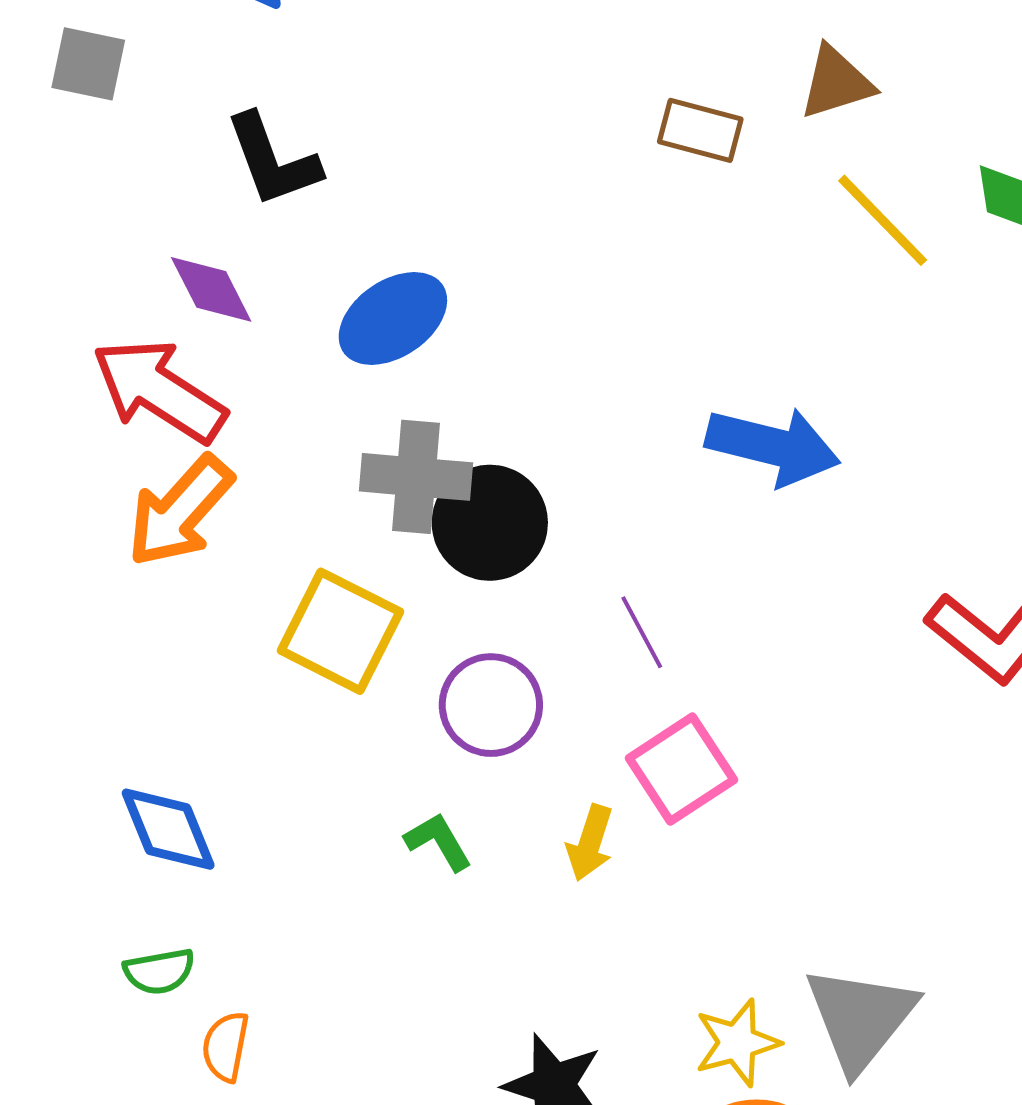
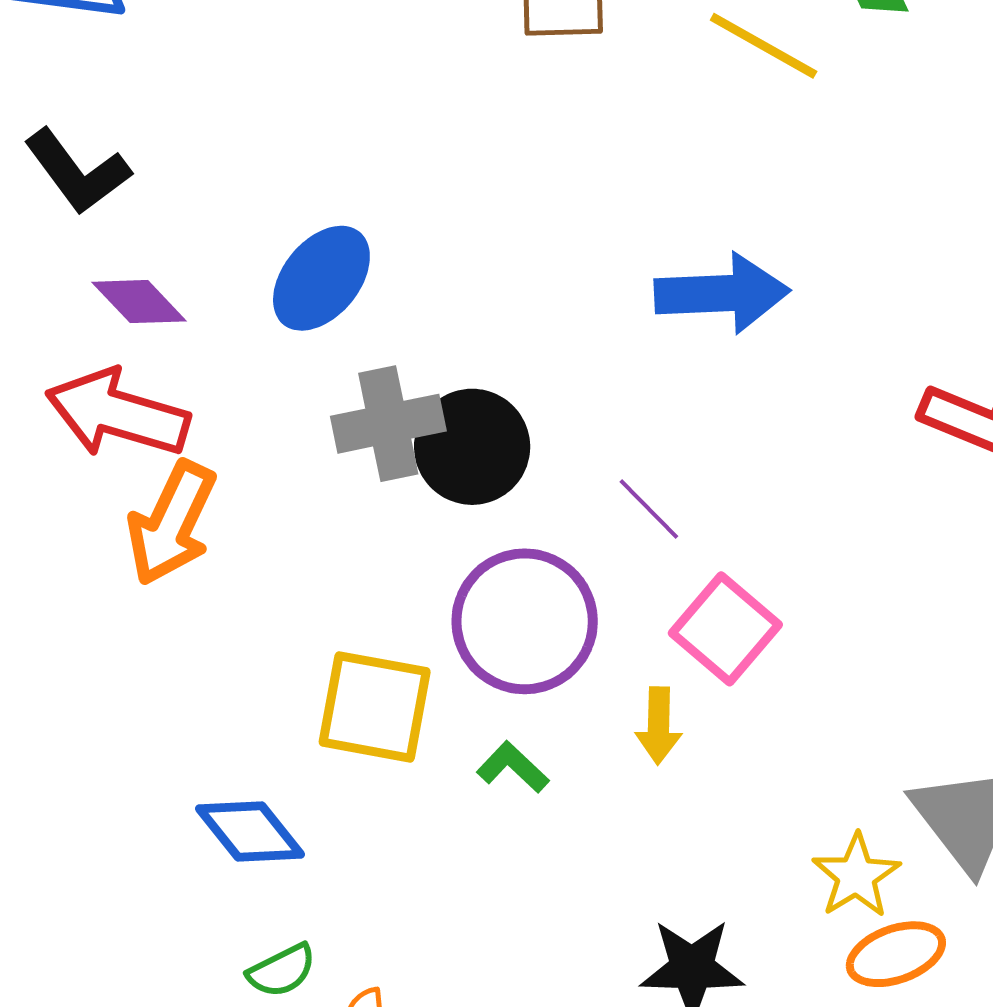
black L-shape: (273, 160) -> (77, 172), moved
yellow square: (340, 631) -> (375, 707), moved
purple circle: (491, 705) -> (525, 621), size x1.4

